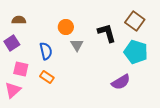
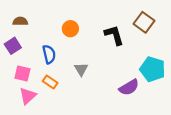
gray triangle: (77, 45) -> (81, 69), moved
cyan pentagon: (136, 52) -> (153, 69), moved
pink triangle: (13, 90) -> (28, 96), moved

